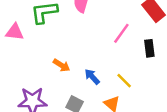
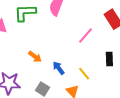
black rectangle: (149, 48) -> (109, 59), moved

